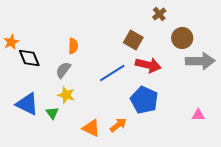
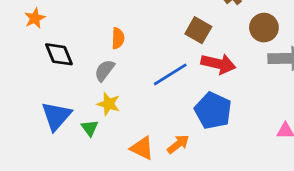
orange star: (11, 42) -> (35, 18), moved
blue triangle: (27, 104) -> (56, 116), turned 45

